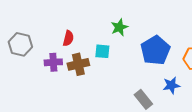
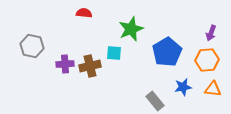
green star: (119, 27) -> (131, 29), size x1.4
red semicircle: (68, 38) -> (84, 13), moved, turned -98

